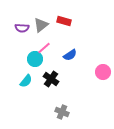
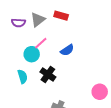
pink circle: (103, 72) -> (100, 92), moved
cyan semicircle: (26, 81) -> (22, 77), turned -56

